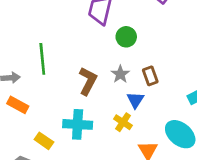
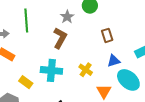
gray star: (120, 74) -> (67, 17), moved
blue triangle: (135, 100) -> (114, 61), moved, turned 40

